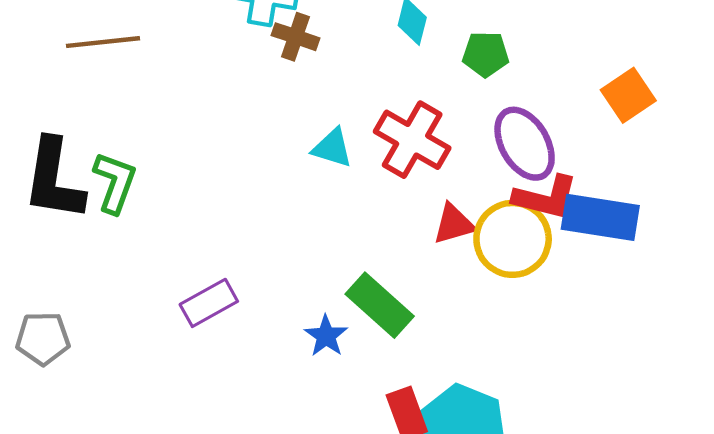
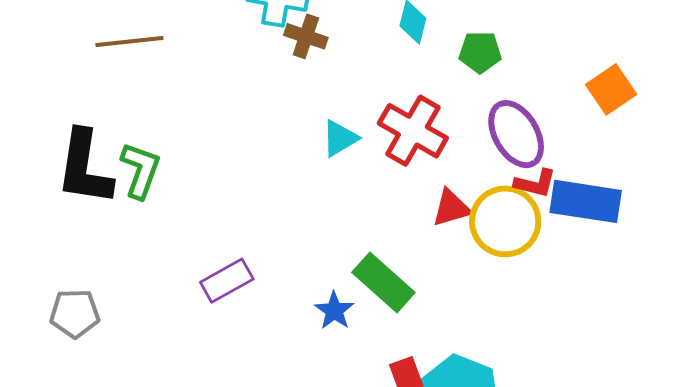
cyan triangle: (332, 148) -> (340, 138), turned -48
red L-shape: (545, 197) -> (535, 183), size x0.7

